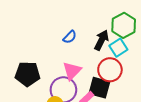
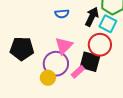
blue semicircle: (70, 37) -> (62, 14), turned 40
cyan square: (118, 48) -> (108, 24), turned -30

